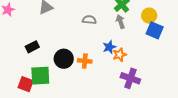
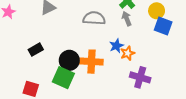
gray semicircle: (89, 20) -> (94, 18), size x1.5
orange cross: (85, 61) -> (91, 62), size x1.5
green square: (40, 76) -> (63, 78), moved, turned 30

